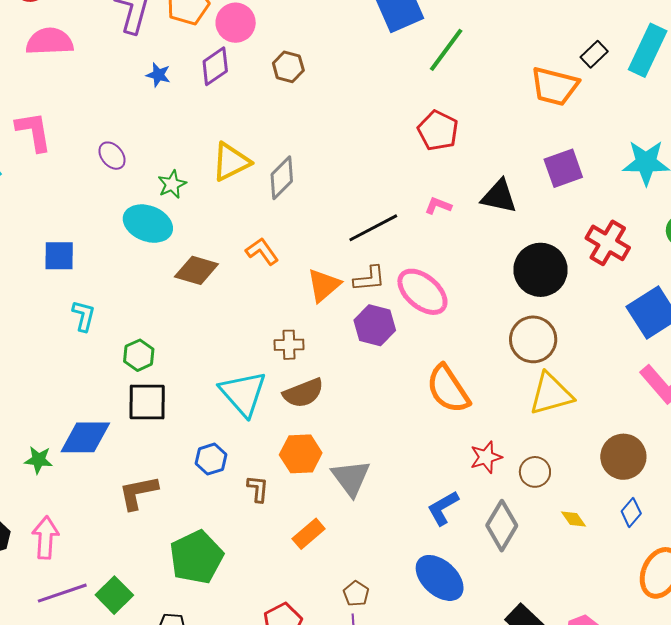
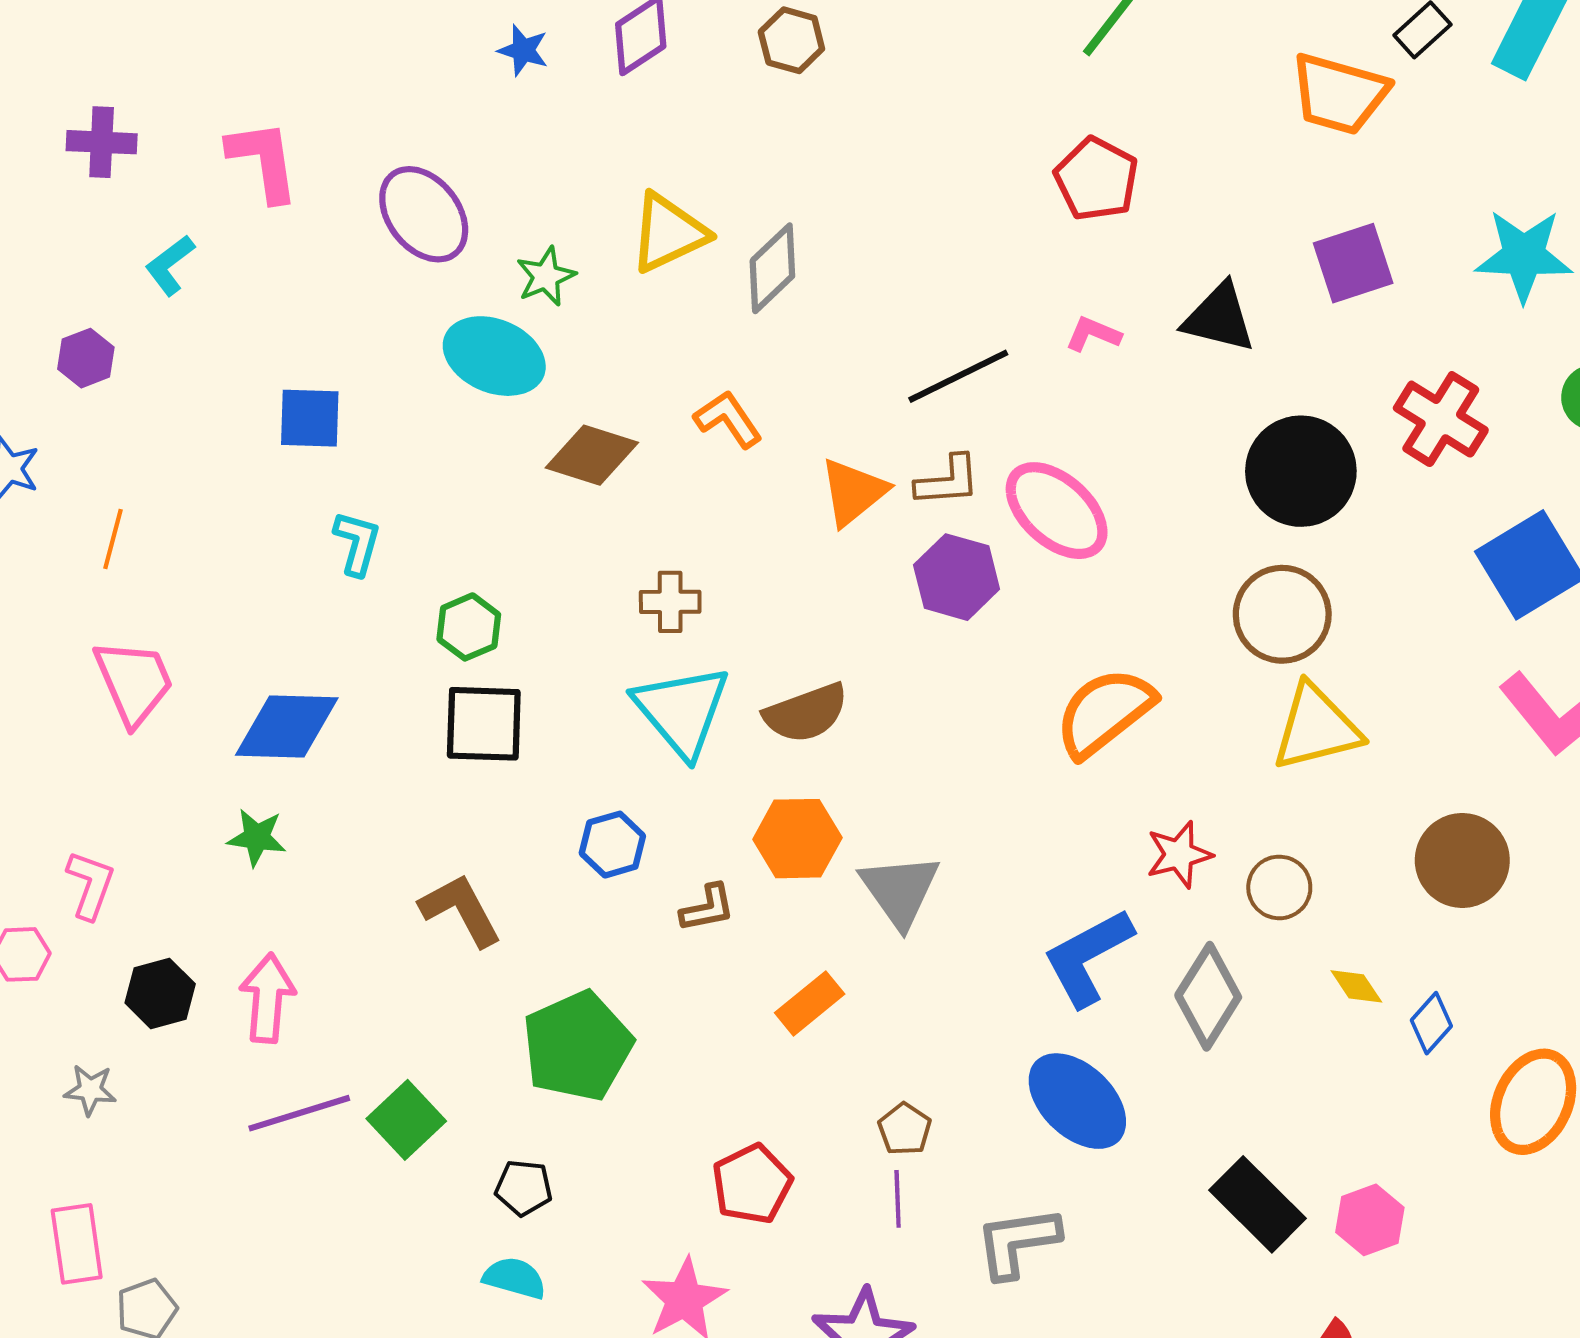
purple ellipse: (112, 156) -> (424, 214), size x1.6
brown cross: (289, 345) -> (670, 602), moved
orange semicircle: (448, 389) -> (1104, 712), turned 84
blue diamond: (85, 437) -> (287, 727), moved
brown L-shape: (258, 489) -> (707, 908), turned 72
brown L-shape: (138, 493) -> (461, 910), turned 72
blue L-shape: (443, 508) -> (1088, 957), size x1.4
blue diamond: (631, 512) -> (1431, 1023), moved

